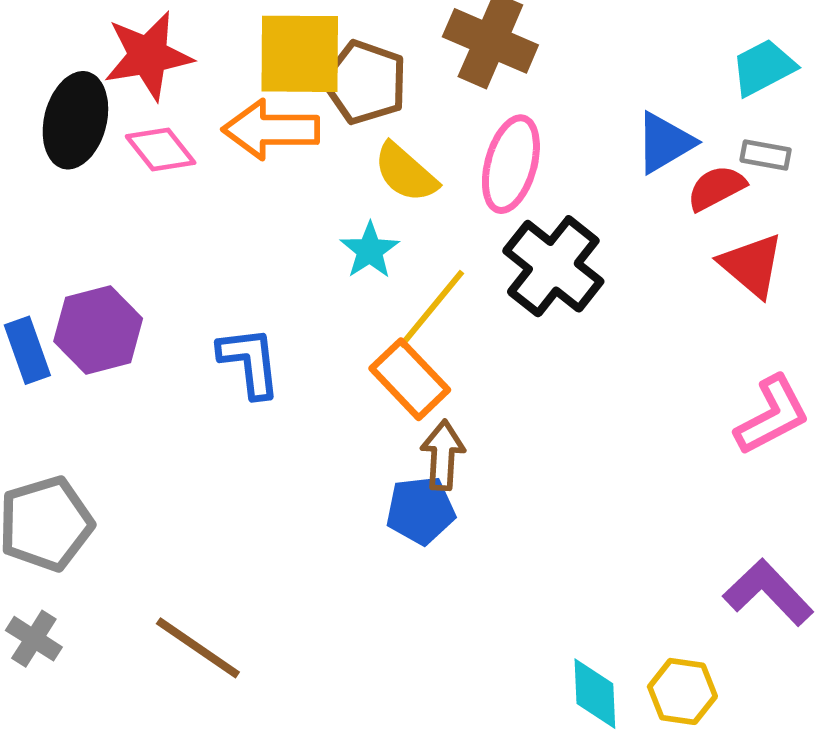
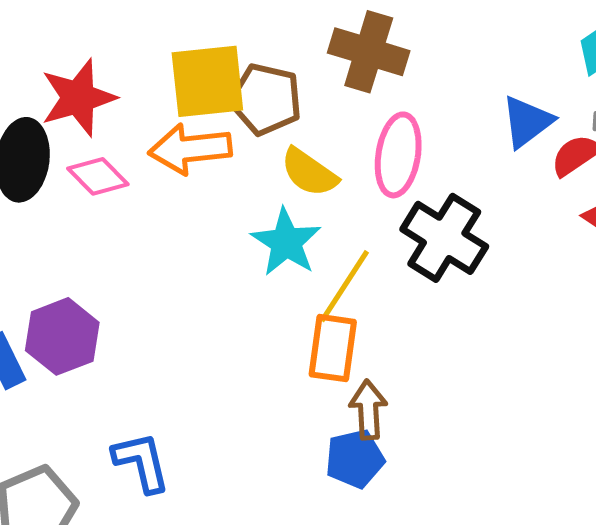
cyan star: (370, 250) -> (286, 242), size x1.4
blue L-shape: (250, 362) -> (141, 462), moved
orange rectangle: (410, 379) -> (333, 348), turned 58

